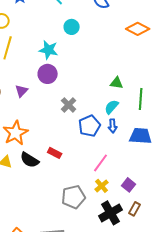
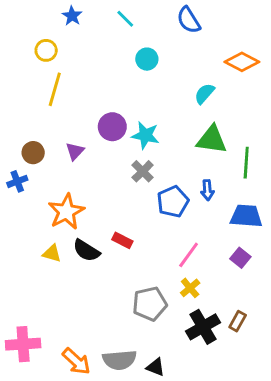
cyan star: (49, 50) -> (145, 135), moved
green triangle: (117, 83) -> (212, 140), size x1.6
cyan semicircle: (112, 107) -> (204, 94), moved
blue arrow: (113, 126) -> (207, 190), moved
purple square: (129, 185) -> (240, 258), moved

